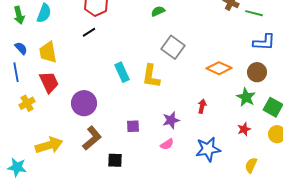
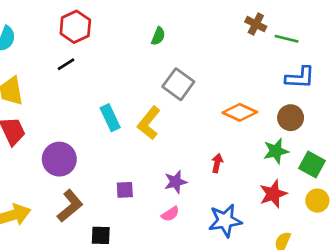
green semicircle: (158, 11) -> (158, 36), turned 136
yellow L-shape: (151, 76) -> (149, 123), turned 30
green star: (246, 97) -> (276, 151), turned 30
red star: (244, 129) -> (273, 194), size x1.5

